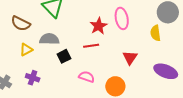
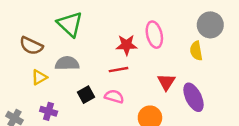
red star: (99, 26) -> (126, 45), turned 30
black square: (64, 56) -> (86, 95), moved
purple ellipse: (166, 71) -> (194, 97), moved, turned 45
pink semicircle: (87, 77) -> (114, 96), moved

